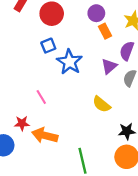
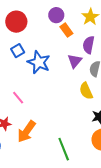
yellow semicircle: (102, 104) -> (86, 91), moved, turned 36
orange arrow: (45, 135) -> (26, 131), turned -60

